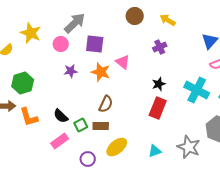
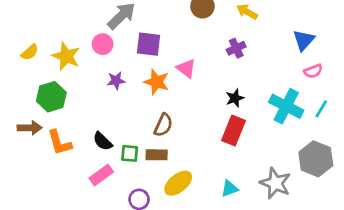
yellow star: (31, 33) -> (66, 56), moved
green square: (81, 125) -> (130, 153), turned 32

